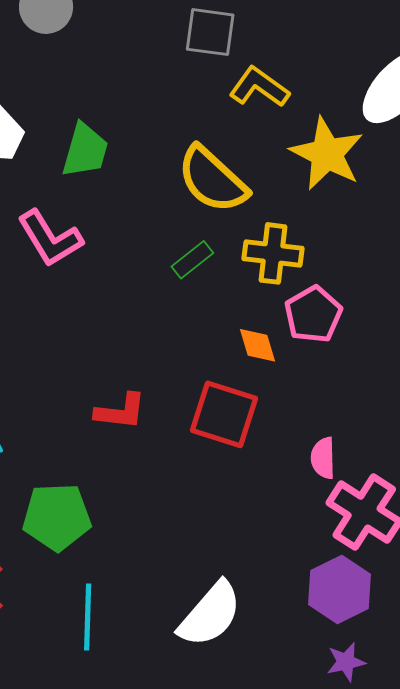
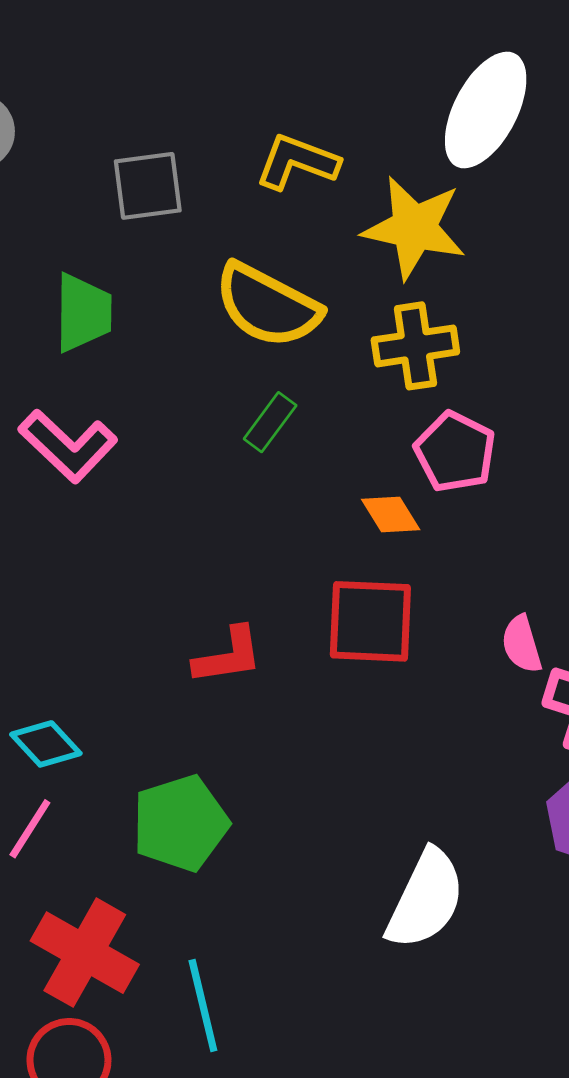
gray square: (210, 32) -> (148, 186), moved
yellow cross: (273, 253) -> (415, 346), moved
cyan line: (88, 617) -> (203, 1005), moved

